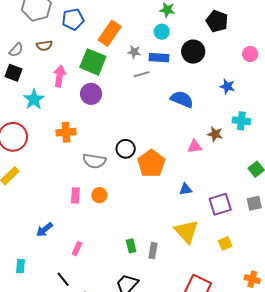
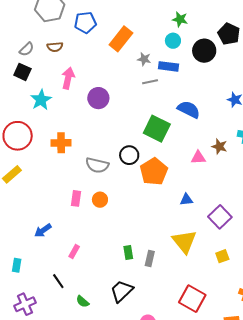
black circle: (193, 52) -> (204, 51), moved
green square: (93, 62) -> (157, 129), moved
orange cross: (66, 132) -> (61, 143), moved
purple square: (220, 204) -> (220, 217), turned -30

